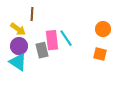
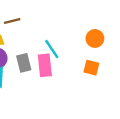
brown line: (32, 14) -> (12, 21), turned 72
pink rectangle: (52, 40) -> (45, 65), moved

